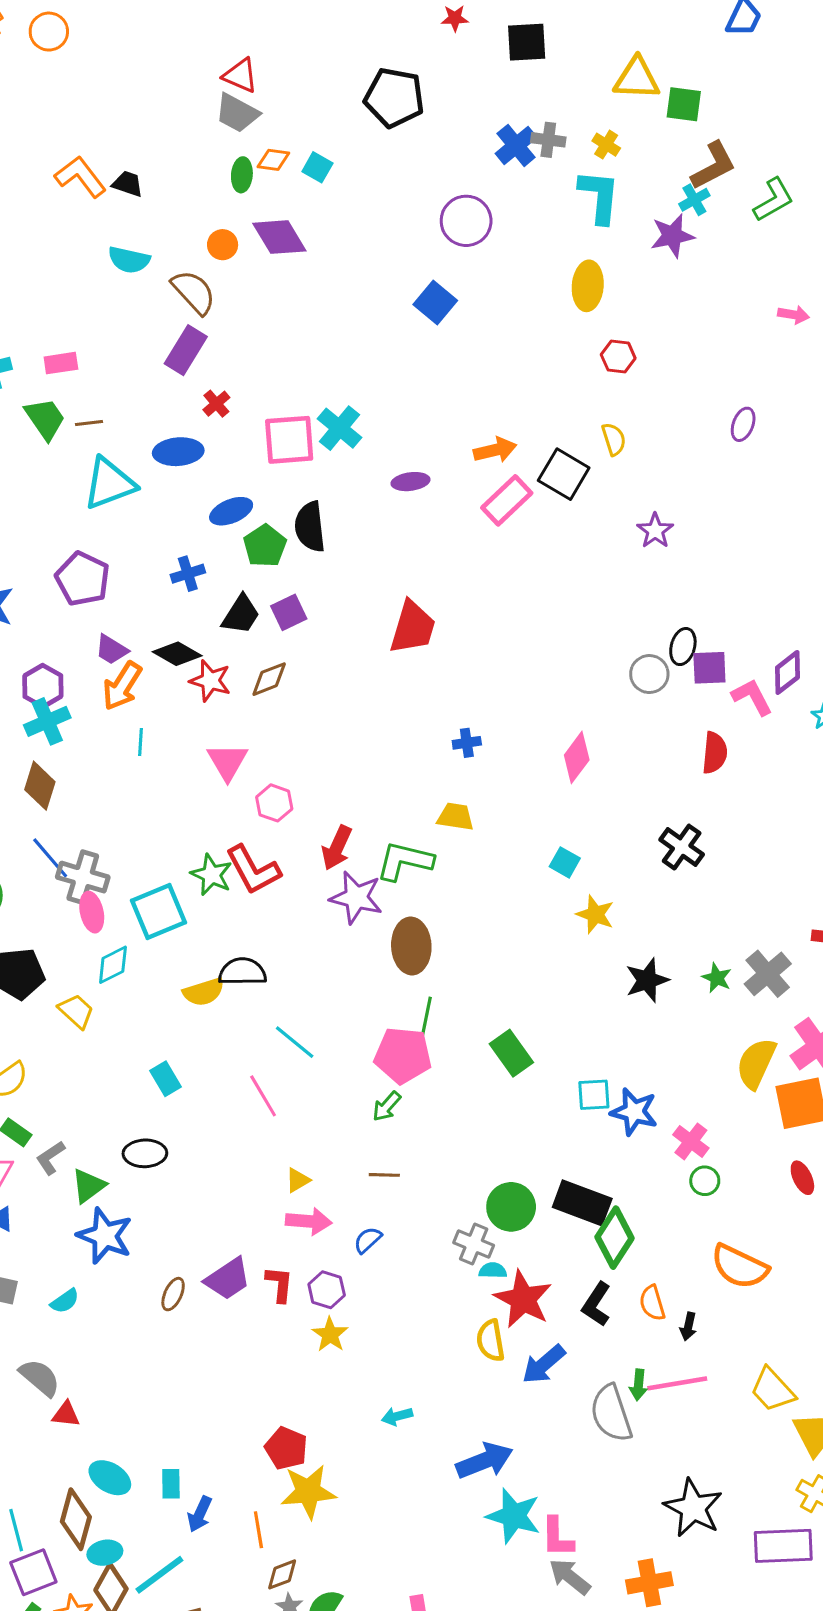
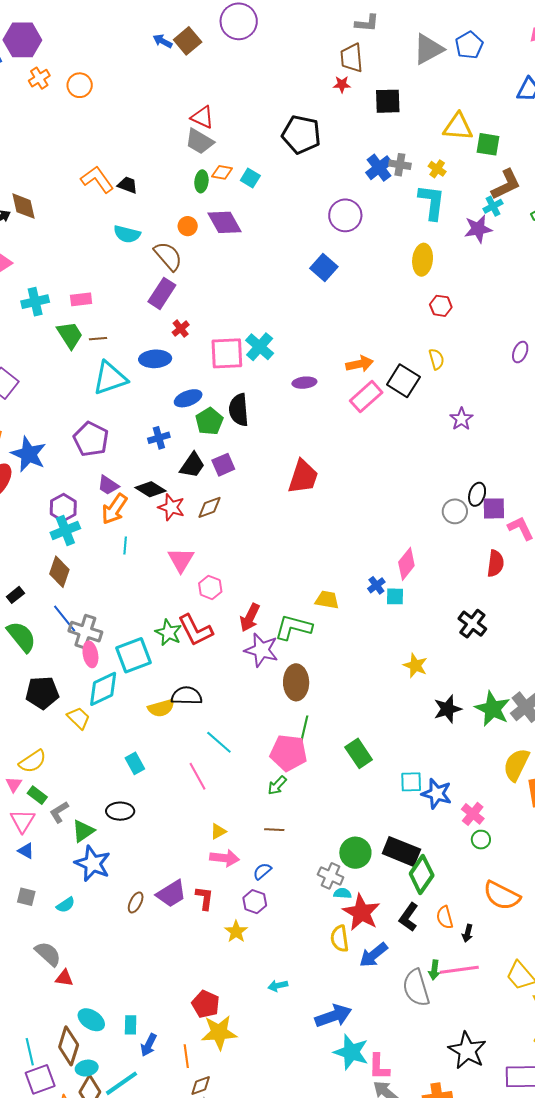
blue cross: (467, 743) -> (376, 585), moved, turned -30
cyan square: (565, 862) -> (395, 596), moved, turned -30
cyan diamond: (113, 965) -> (103, 689), size x1.4
green star: (717, 978) -> (493, 709), size x1.8
purple hexagon: (327, 1290) -> (255, 902), moved

